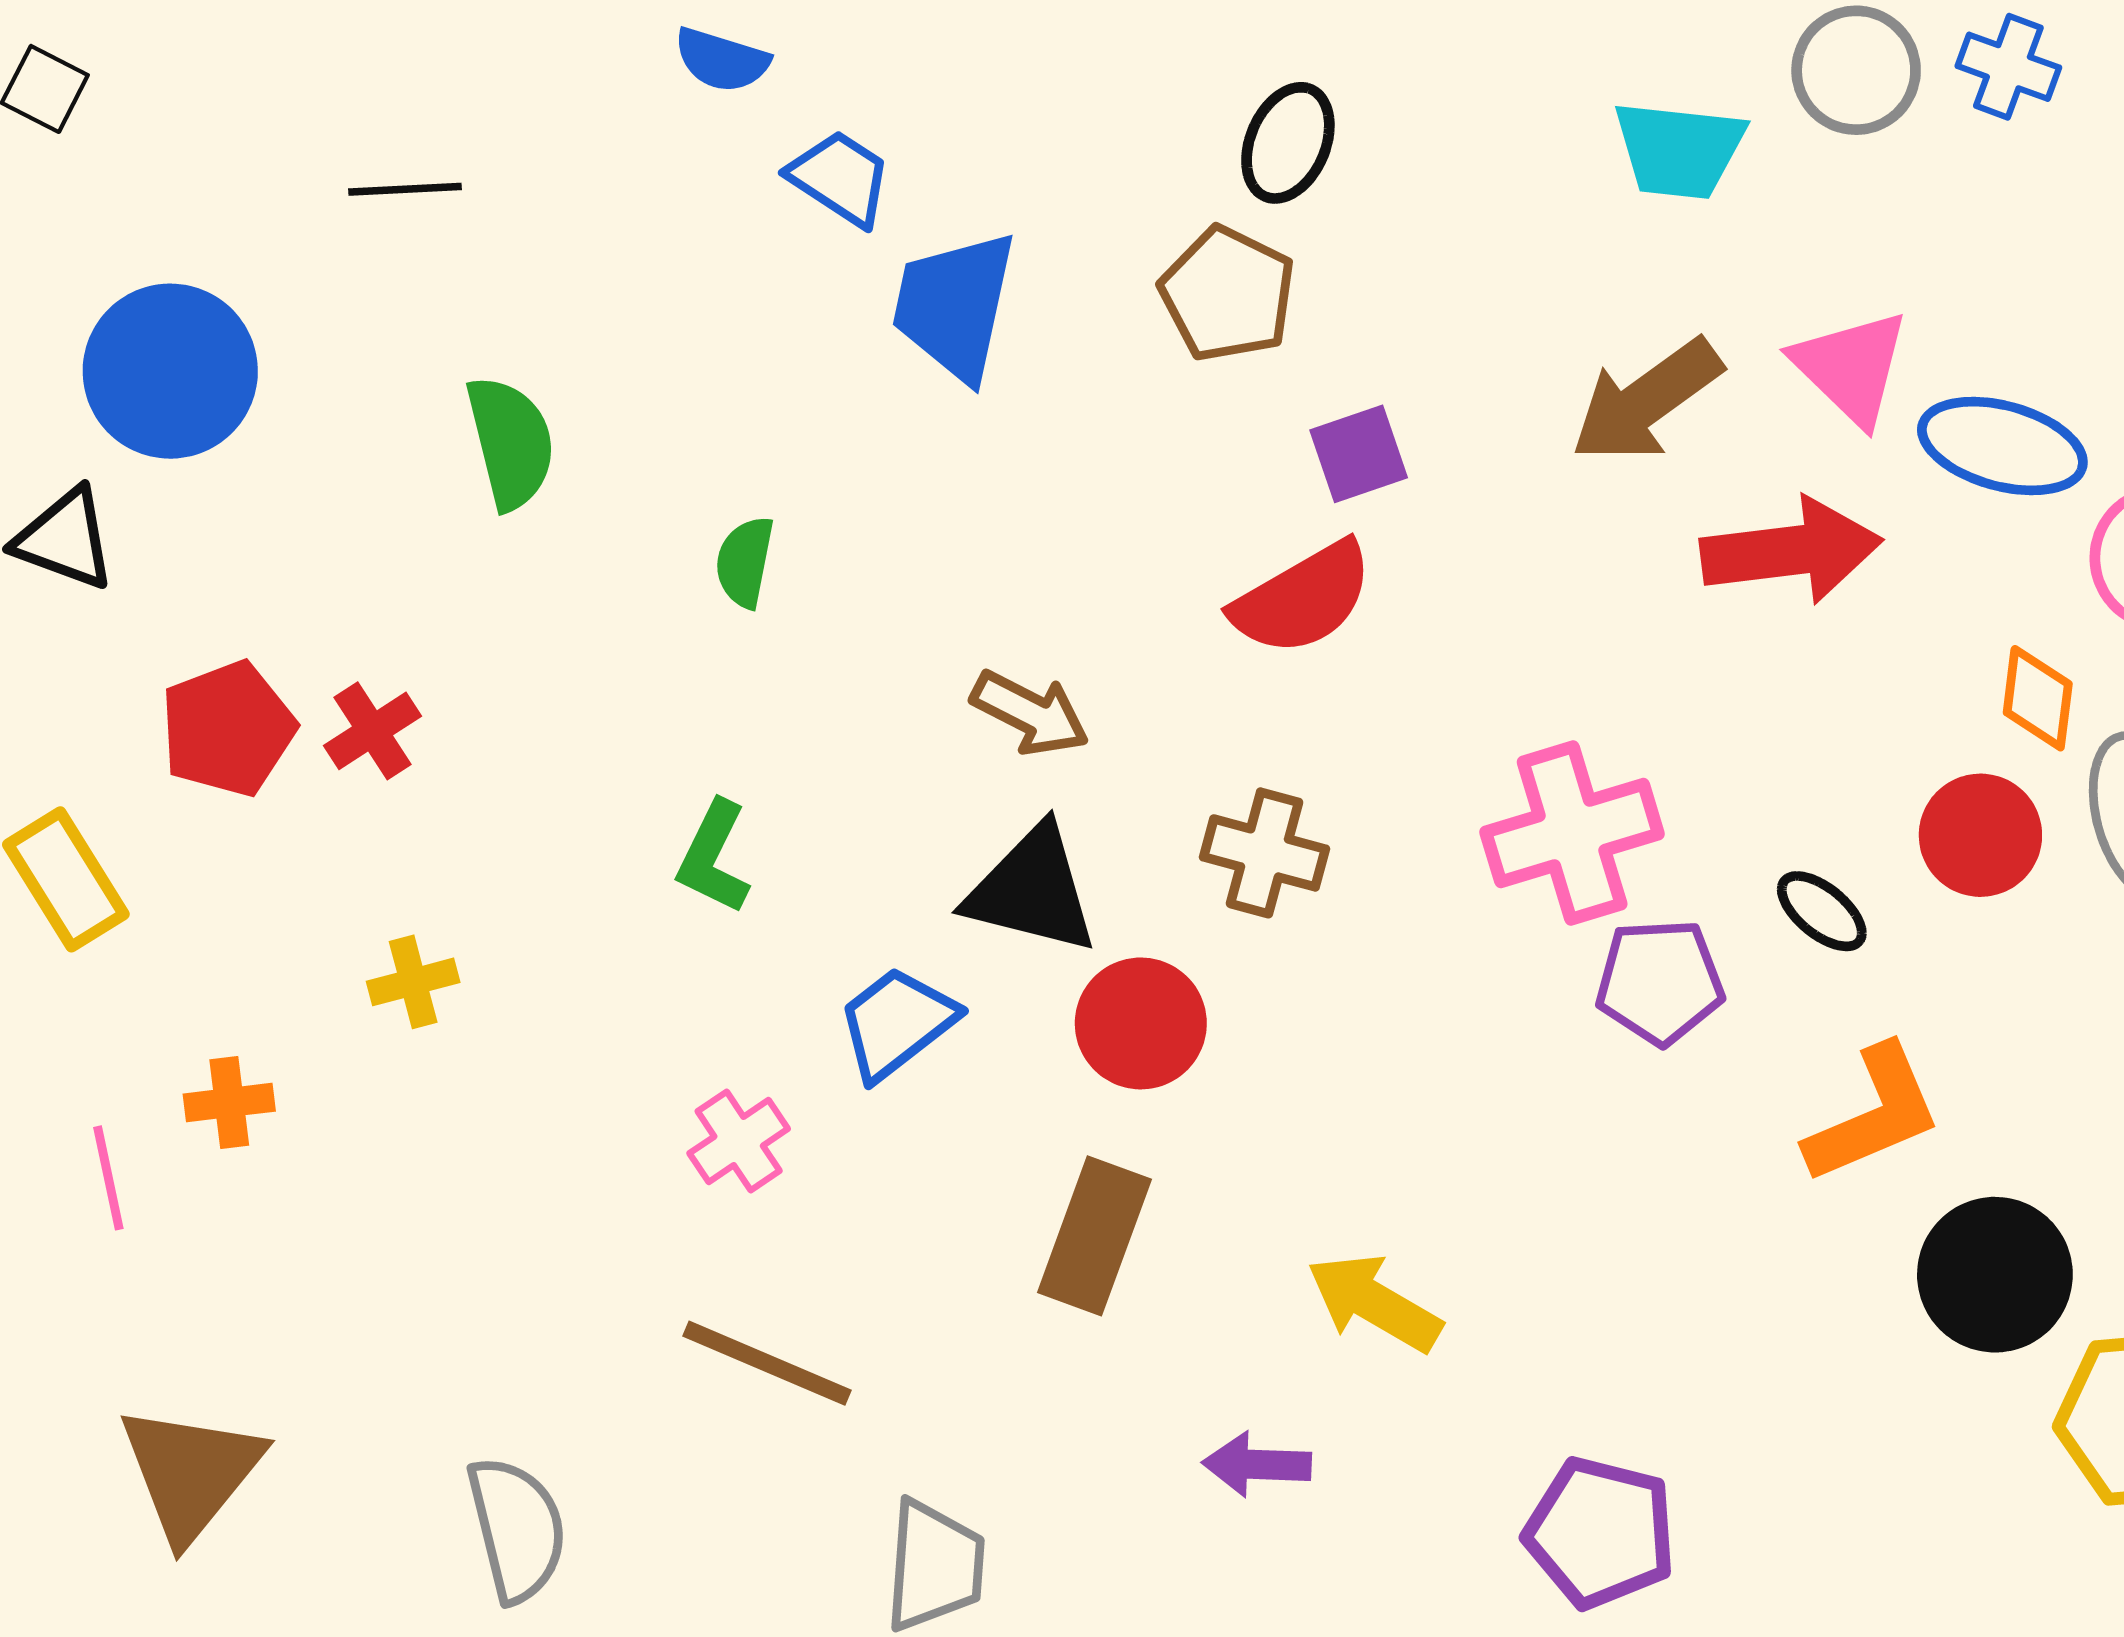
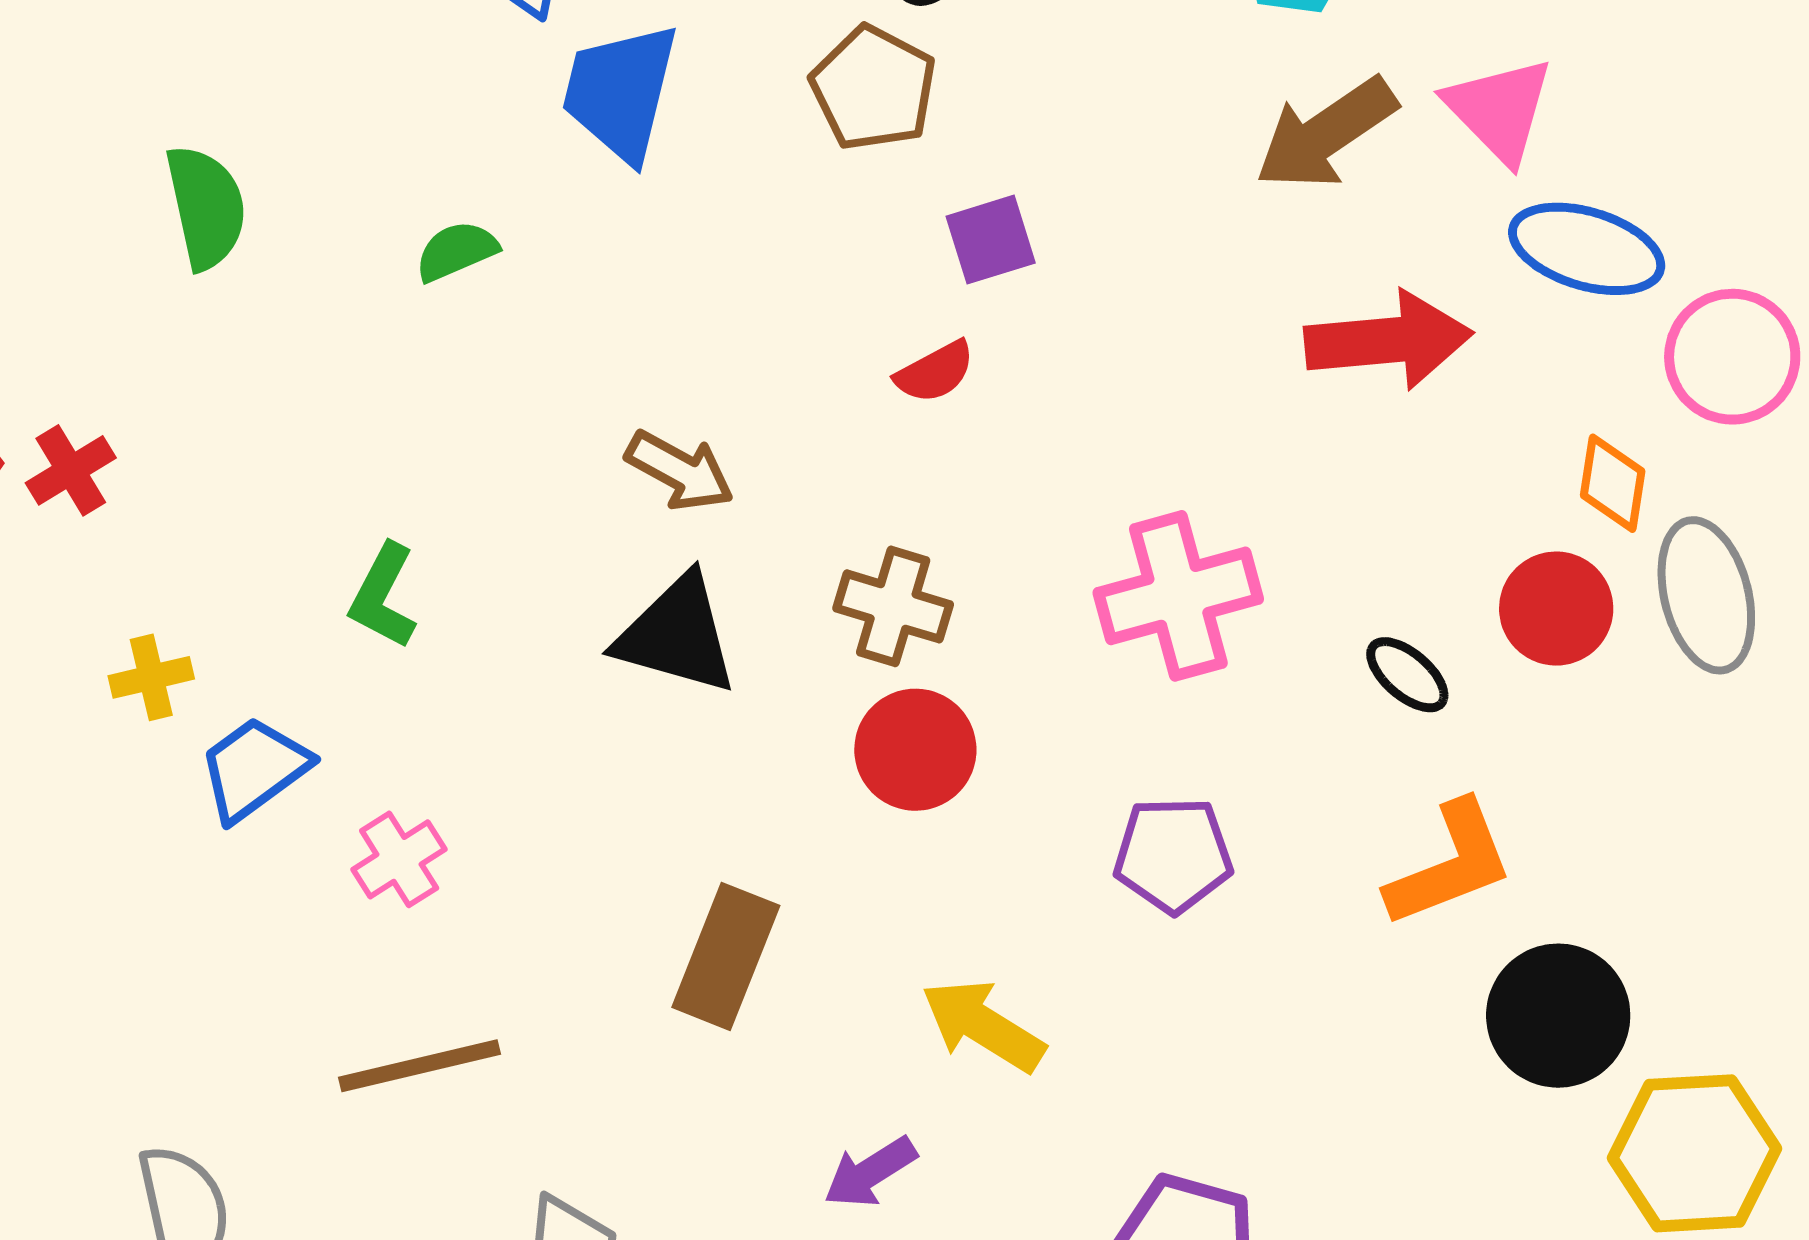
pink triangle: (1851, 367) -> (1499, 110), moved
brown arrow: (1646, 401) -> (1326, 134), moved
green semicircle: (745, 562) -> (456, 251), moved, turned 54
red semicircle: (1303, 599) -> (935, 372), size x0.6
yellow cross: (413, 982) -> (151, 677), moved
purple pentagon: (1660, 982) -> (1173, 855), moved
blue trapezoid: (897, 1023) -> (254, 769), moved
red circle: (1141, 1023) -> (915, 750), moved
brown line: (767, 1363) -> (419, 1066), turned -38
purple arrow: (1257, 1464) -> (870, 1172), turned -36

